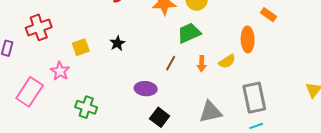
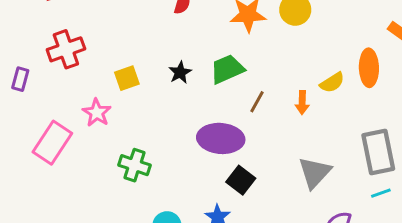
green trapezoid: (189, 33) -> (227, 69), moved
yellow semicircle: (227, 61) -> (332, 83), moved
purple ellipse: (146, 89) -> (221, 138), size x1.4
gray triangle: (210, 112) -> (315, 173), turned -35

